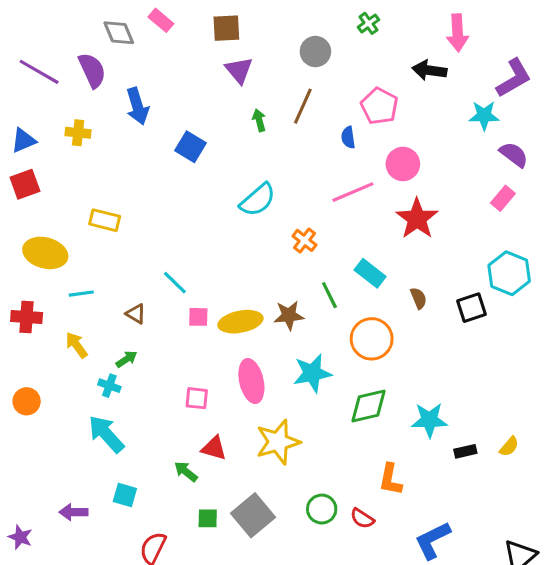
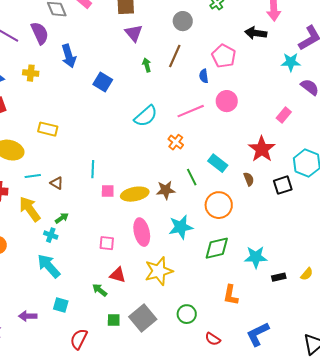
pink circle: (403, 164) -> (227, 101), moved
pink line: (353, 192) -> (191, 111), moved
pink rectangle: (503, 198) -> (284, 115), moved
red star: (417, 219) -> (262, 149), moved
cyan line: (175, 283) -> (93, 169), turned 48
brown triangle: (136, 314) -> (57, 183), moved
yellow arrow: (77, 345) -> (30, 209), size x1.5
red semicircle: (362, 518) -> (213, 339), moved

